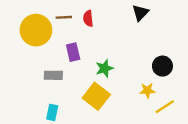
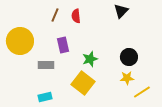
brown line: (64, 17) -> (55, 15), turned -64
yellow circle: (36, 30) -> (20, 41), moved
black circle: (162, 66) -> (129, 57), moved
cyan rectangle: (52, 112) -> (45, 97), turned 64

